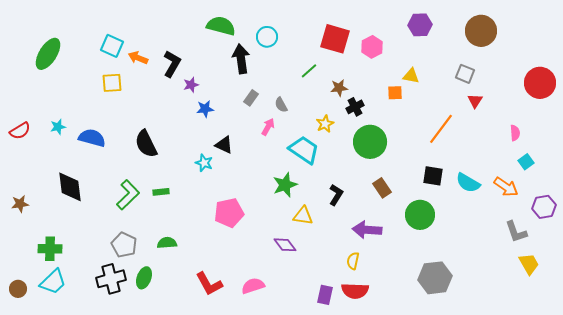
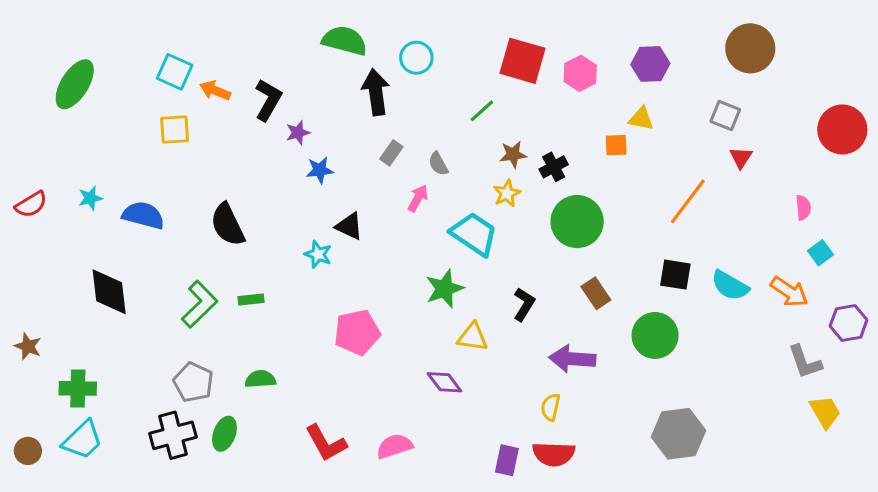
purple hexagon: (420, 25) -> (650, 64), moved
brown star: (339, 88) -> (513, 154), moved
brown star: (20, 204) -> (28, 346), moved, turned 30

